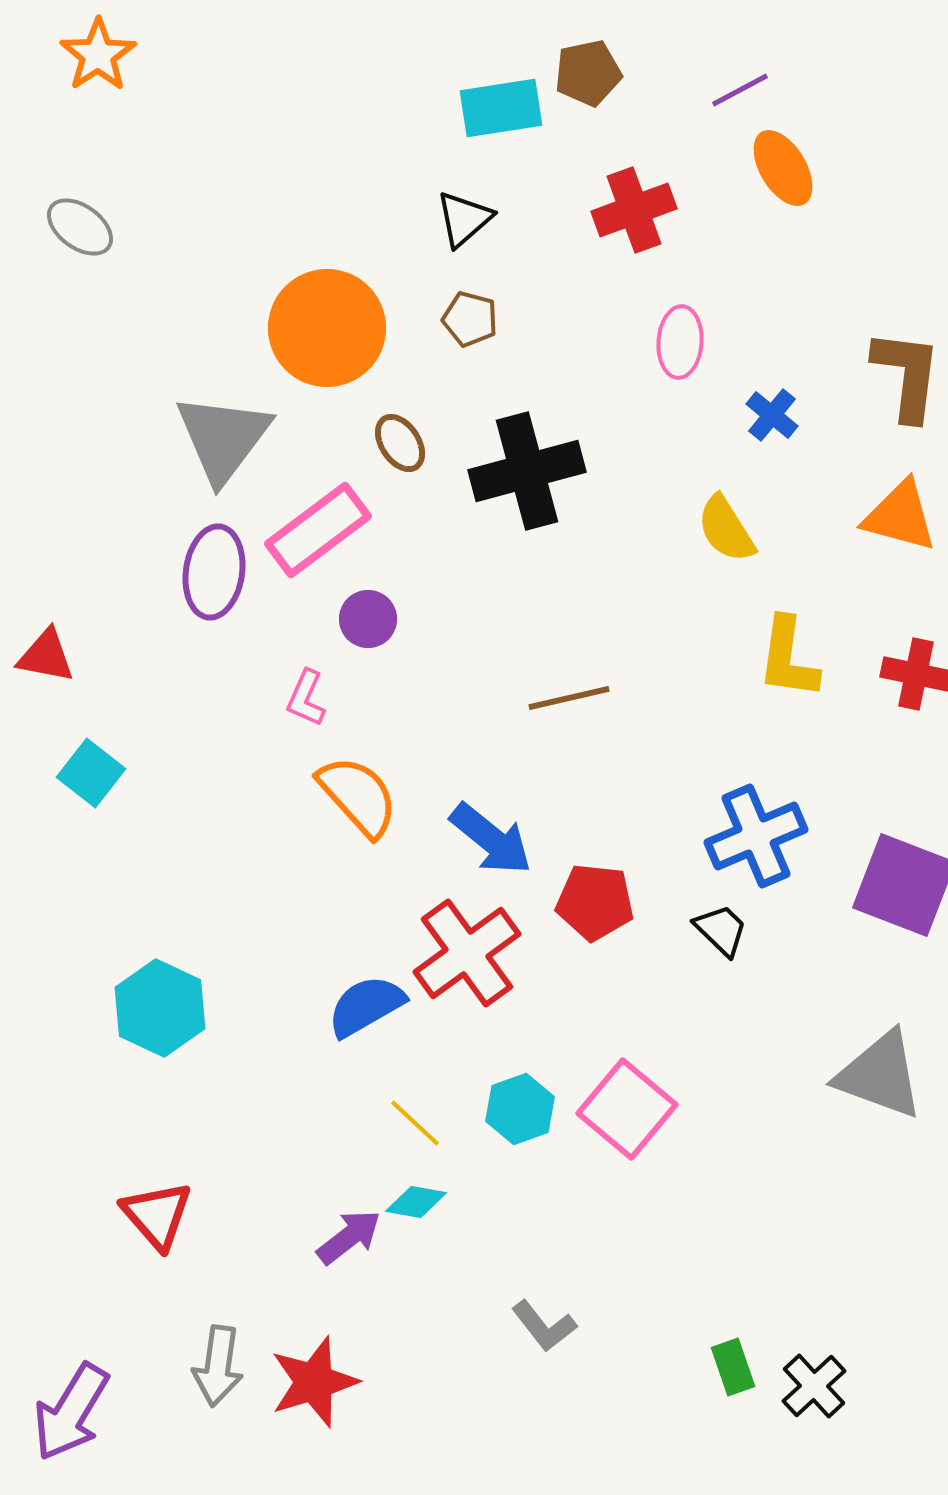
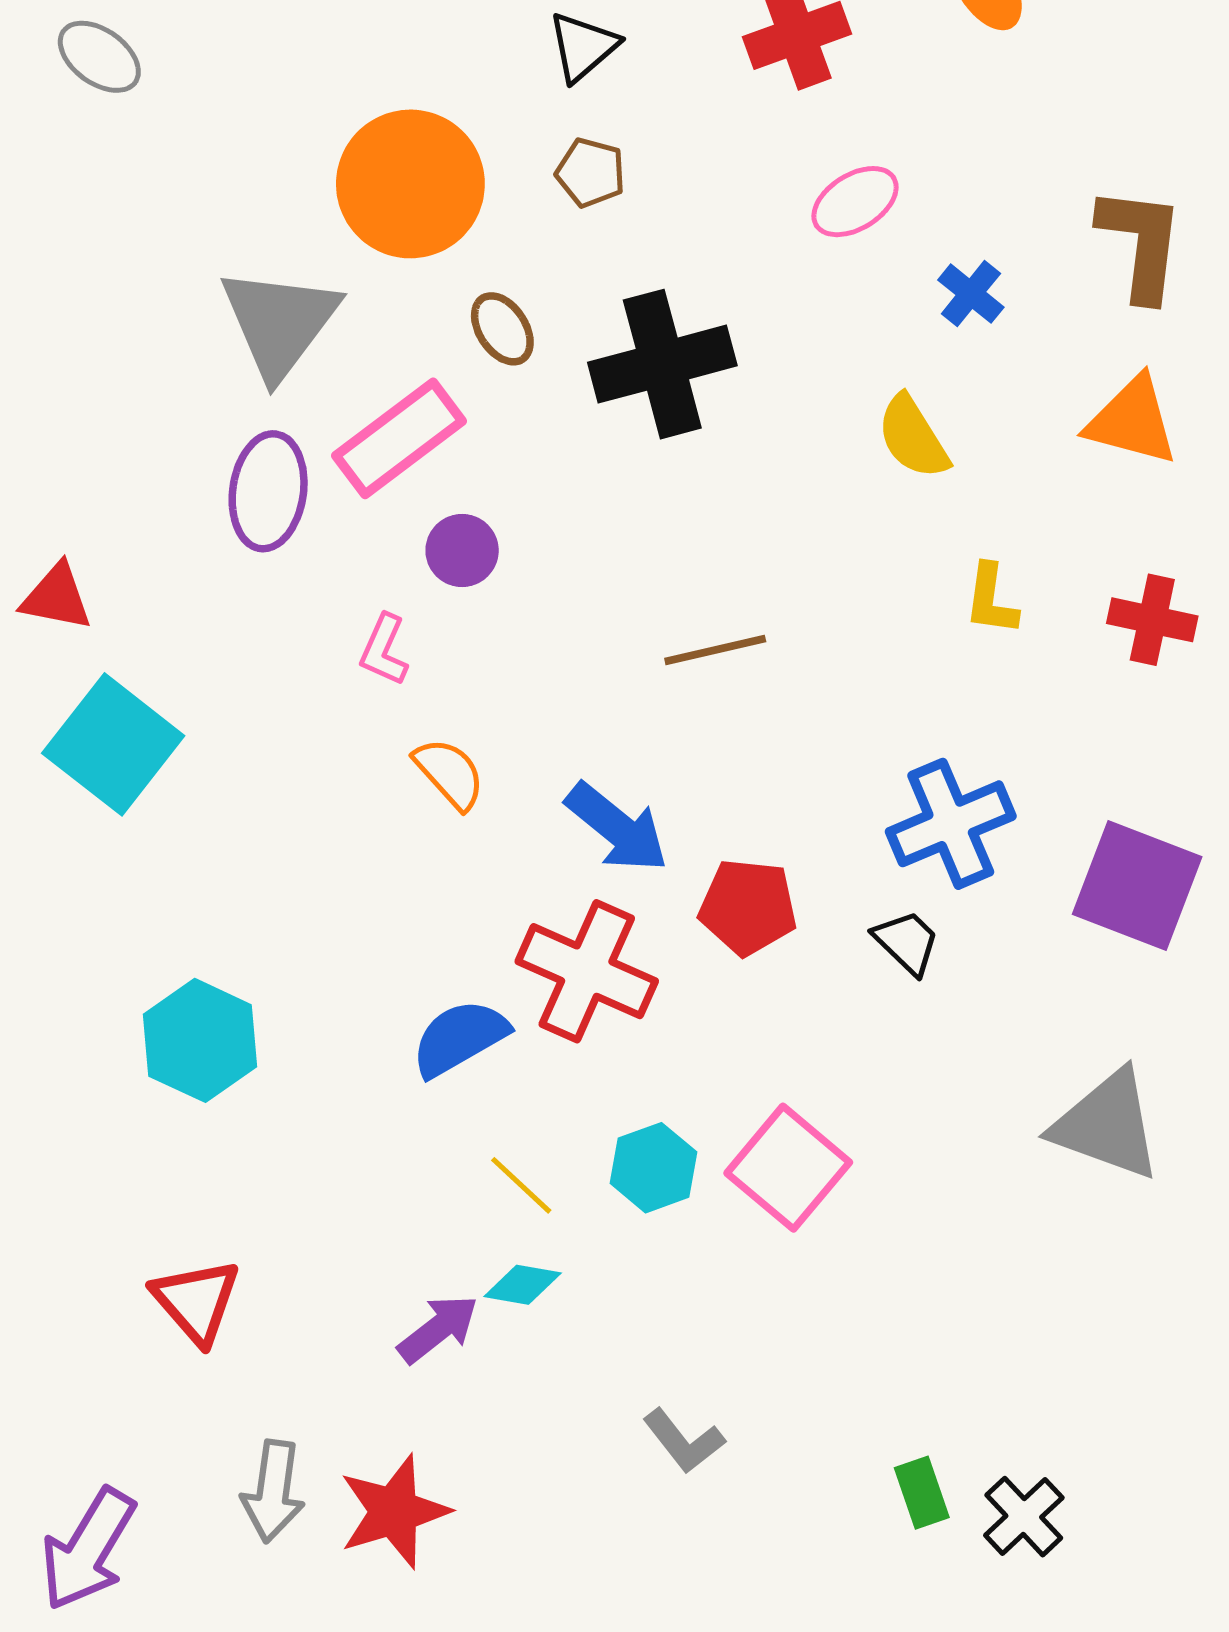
pink ellipse: (680, 342) -> (855, 202), turned 54
yellow L-shape: (788, 658) -> (991, 600), size x0.7
cyan square: (91, 773) -> (113, 744), size x1.6
orange semicircle: (358, 796) -> (449, 773), size x0.7
red cross: (467, 953) -> (587, 971), turned -30

